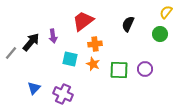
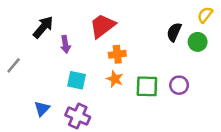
black semicircle: (128, 24) -> (174, 32), moved
black arrow: (31, 42) -> (43, 27), moved
cyan square: (70, 59) -> (77, 80), moved

